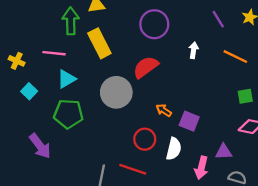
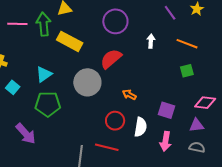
yellow rectangle: (99, 43) -> (70, 41), turned -30
pink line: (54, 53) -> (17, 24), moved
green square: (245, 96) -> (187, 71), moved
purple square: (189, 121) -> (166, 110), moved
purple triangle: (224, 152) -> (197, 125), moved

